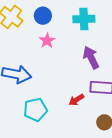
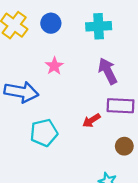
pink star: (47, 41) -> (54, 66), moved

